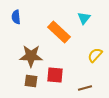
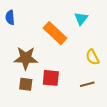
yellow semicircle: (95, 55) -> (92, 57), turned -70
brown line: (85, 88) -> (87, 84), moved

